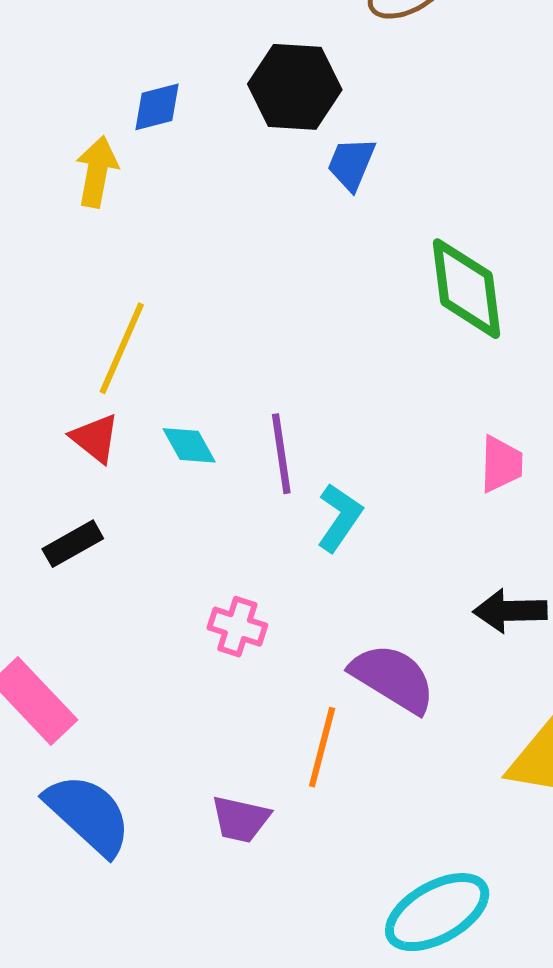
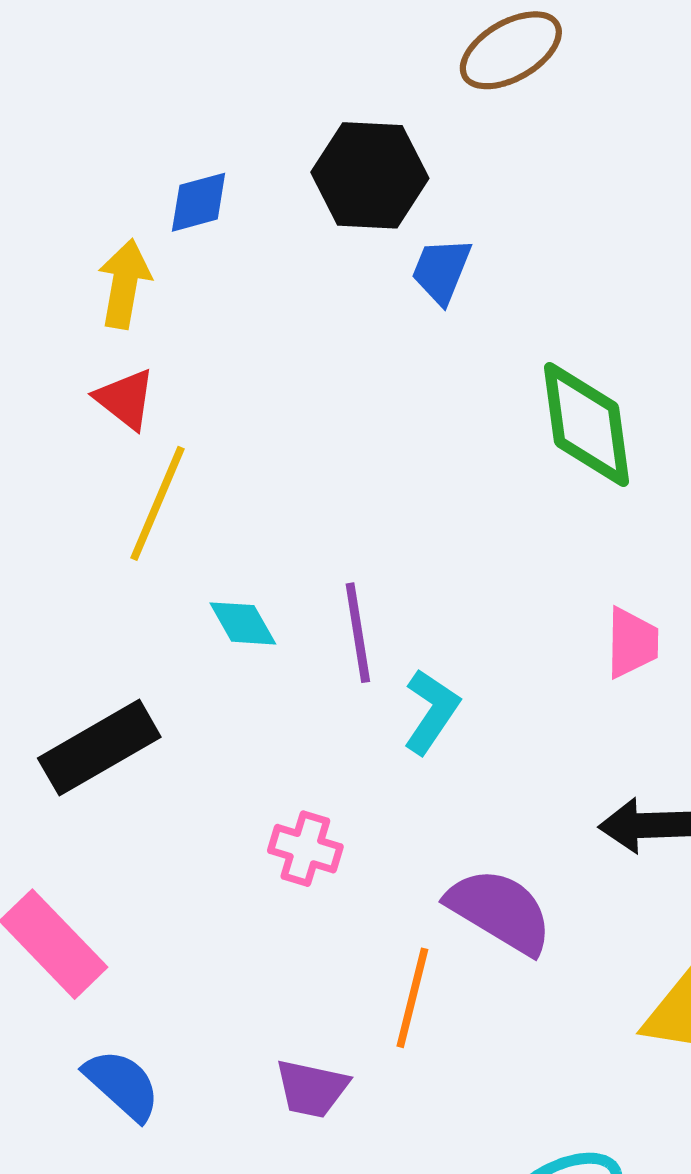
red triangle: (95, 438) -> (125, 399), moved
black rectangle: (73, 544) -> (99, 748), size x1.6
blue semicircle: (88, 814) -> (122, 1085), size x0.7

